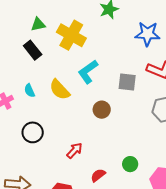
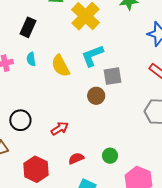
black rectangle: (33, 50) -> (28, 27), moved, turned 48
gray square: (127, 82) -> (112, 76), moved, turned -30
black circle: (33, 132) -> (20, 120), moved

